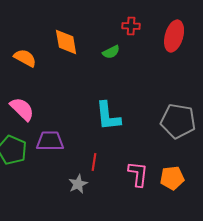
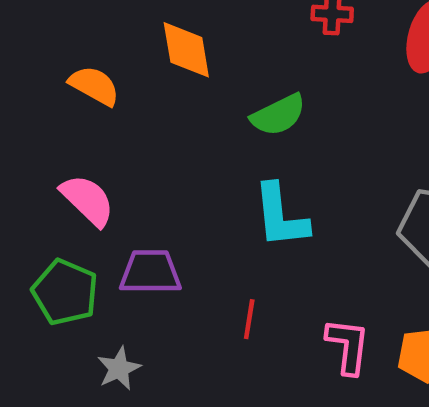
green semicircle: (111, 52) -> (278, 115), moved, size x1.4
gray star: (78, 184) -> (119, 369), moved

